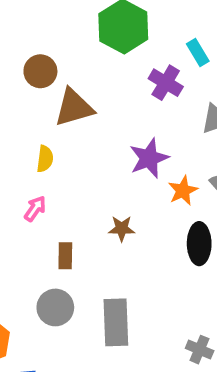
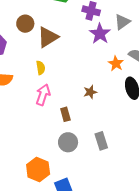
purple star: (149, 158) -> (100, 34), moved
pink arrow: (35, 209) -> (43, 95), size x1.5
gray rectangle: (116, 322) -> (101, 141), size x0.7

